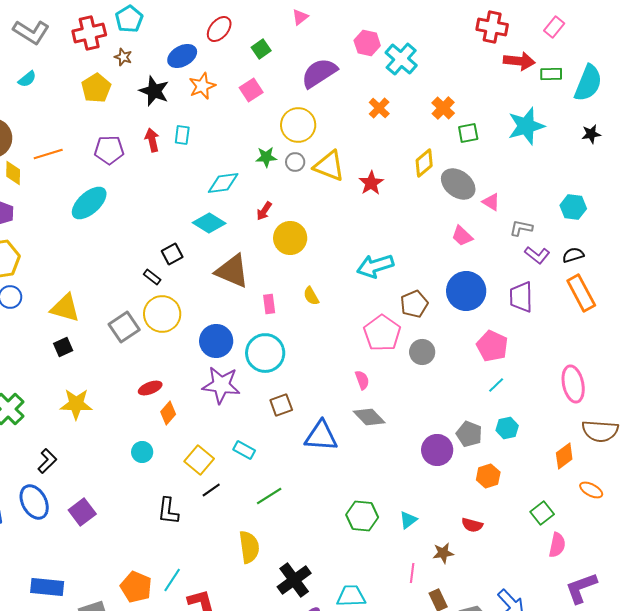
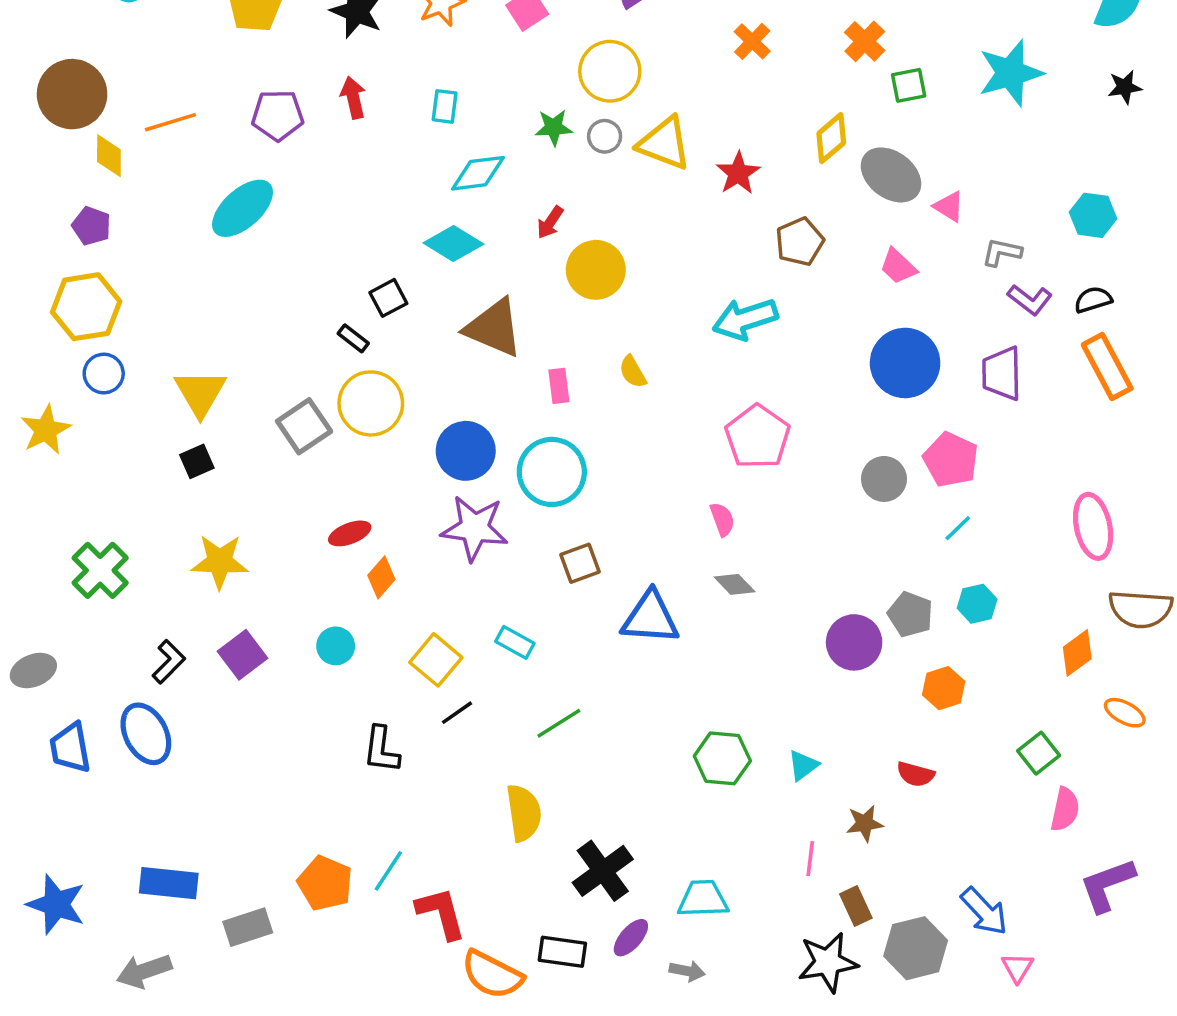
cyan rectangle: (182, 135) -> (445, 106), moved
brown pentagon: (414, 304) -> (800, 242), moved
yellow triangle: (65, 308) -> (200, 393), turned 44
gray circle: (422, 352) -> (884, 479), moved
gray diamond: (369, 417) -> (735, 584), size x0.7
purple square: (82, 512) -> (243, 655), moved

